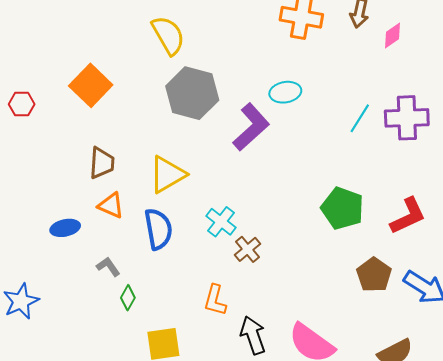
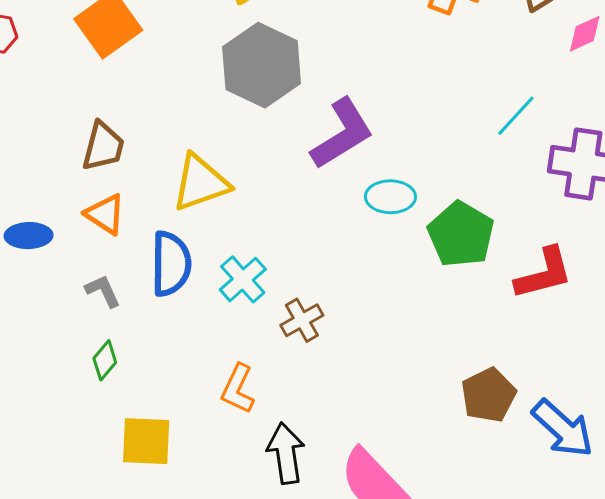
cyan ellipse: (285, 92) -> (390, 197), moved
cyan line: (360, 118) -> (516, 116), moved
green pentagon: (342, 208) -> (461, 234), moved
red L-shape: (408, 216) -> (544, 274), moved
cyan cross: (221, 222) -> (243, 279), moved
gray L-shape: (108, 267) -> (103, 291), moved

